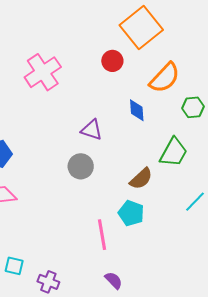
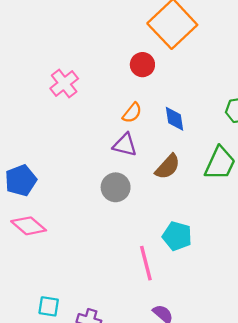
pink cross: (43, 72) -> (64, 84), size x0.7
orange semicircle: (165, 78) -> (132, 113), moved, size x0.6
brown semicircle: (141, 179) -> (168, 167), moved

